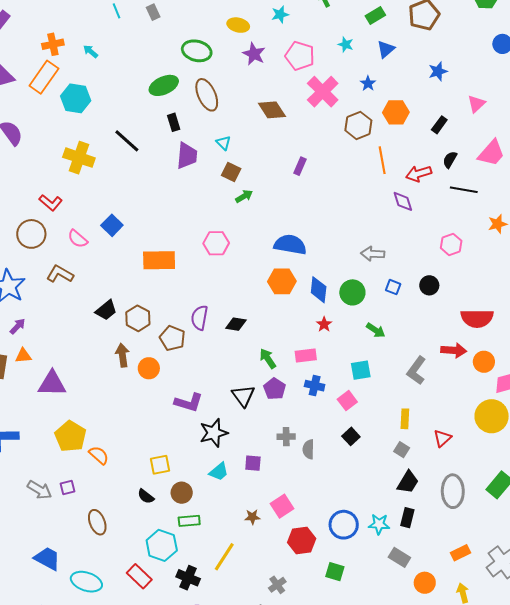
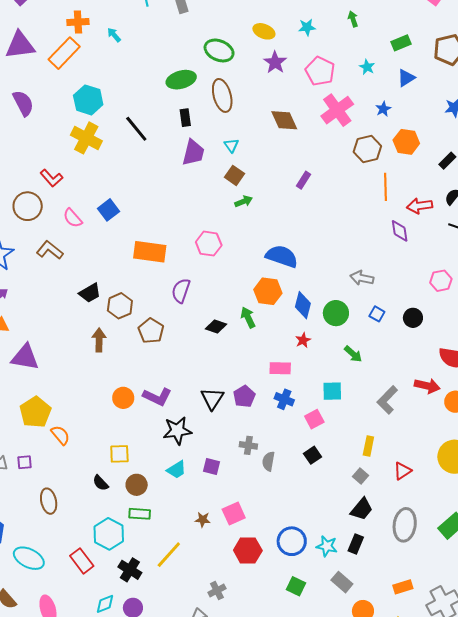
cyan hexagon: (76, 98) -> (88, 100), moved
purple semicircle: (200, 318) -> (181, 291), moved
green arrow: (268, 359) -> (248, 317), moved
orange circle: (149, 368) -> (123, 398), moved
green square: (335, 572) -> (296, 586), moved

